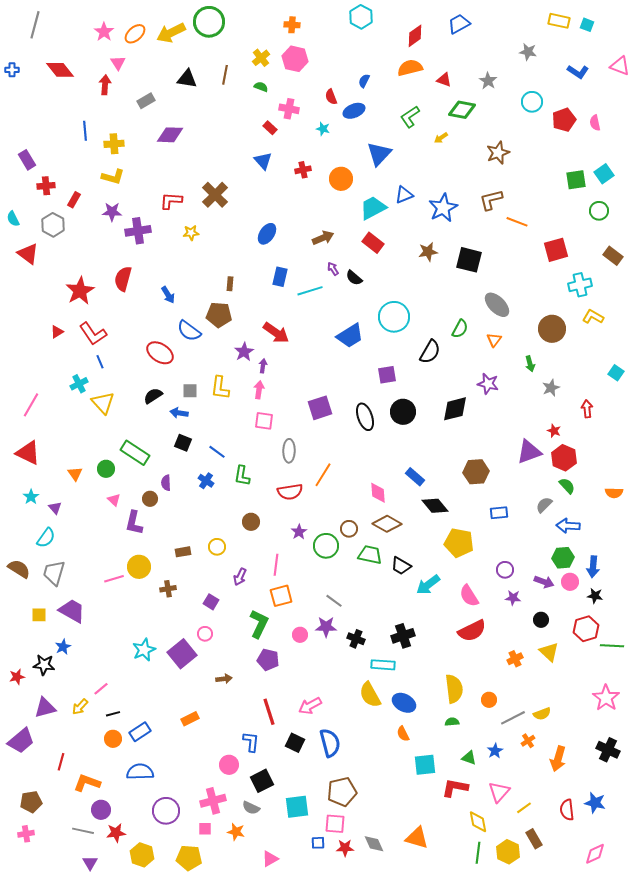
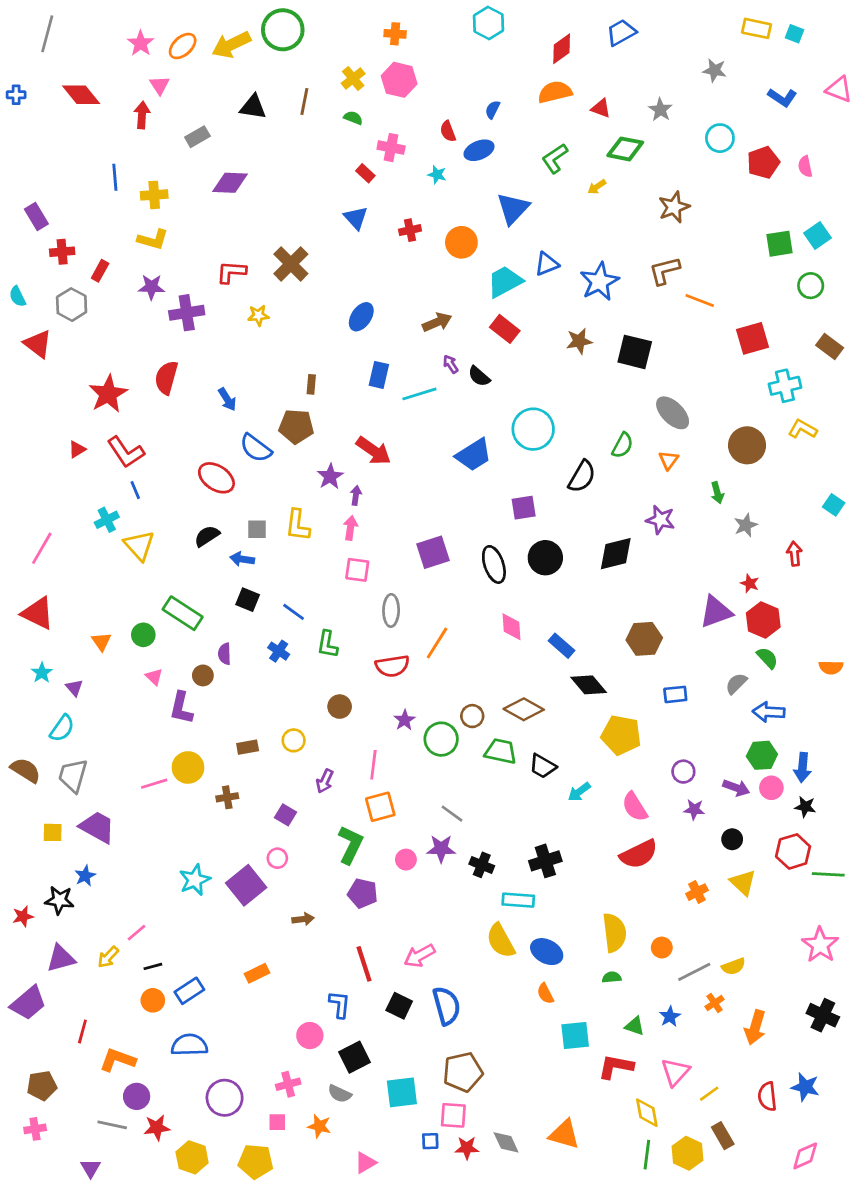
pink diamond: (378, 493) -> (512, 627), moved
cyan arrow: (428, 585) -> (579, 792), size x0.7
pink cross: (213, 801) -> (288, 1084), size x0.7
purple triangle: (90, 863) -> (91, 1168), moved

